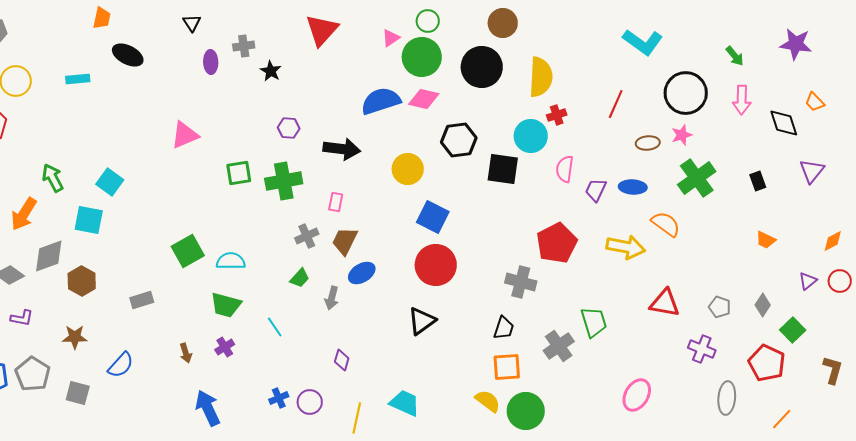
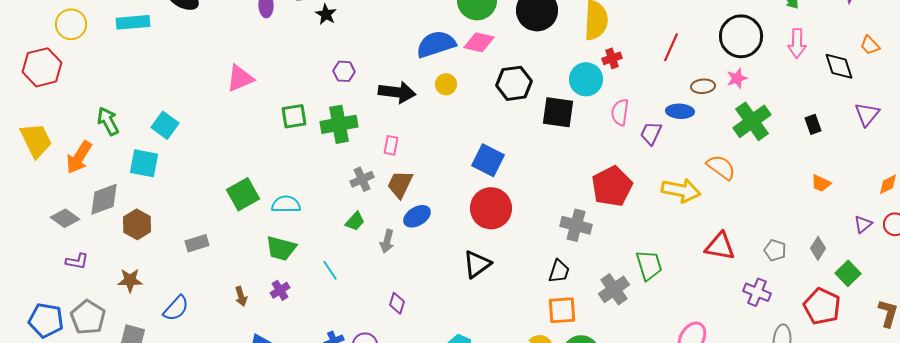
cyan rectangle: (78, 79) -> (133, 22), size x1.4
yellow circle: (408, 169) -> (446, 84), moved, size x0.7
blue ellipse: (633, 187) -> (680, 111), moved

